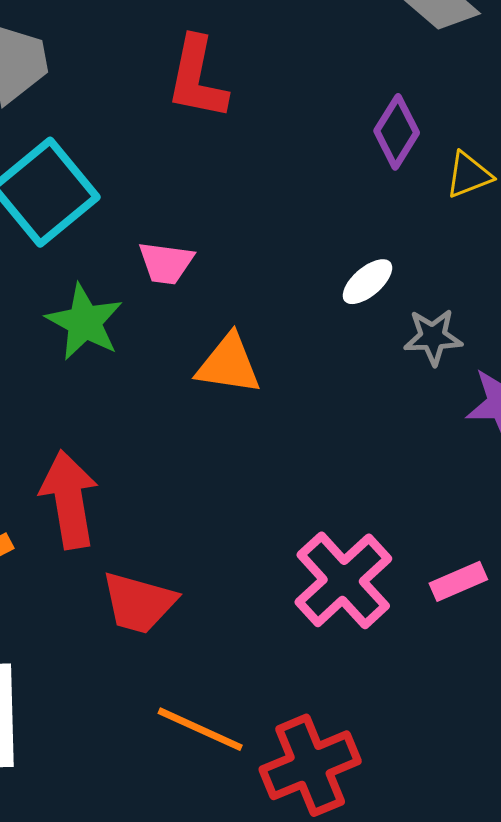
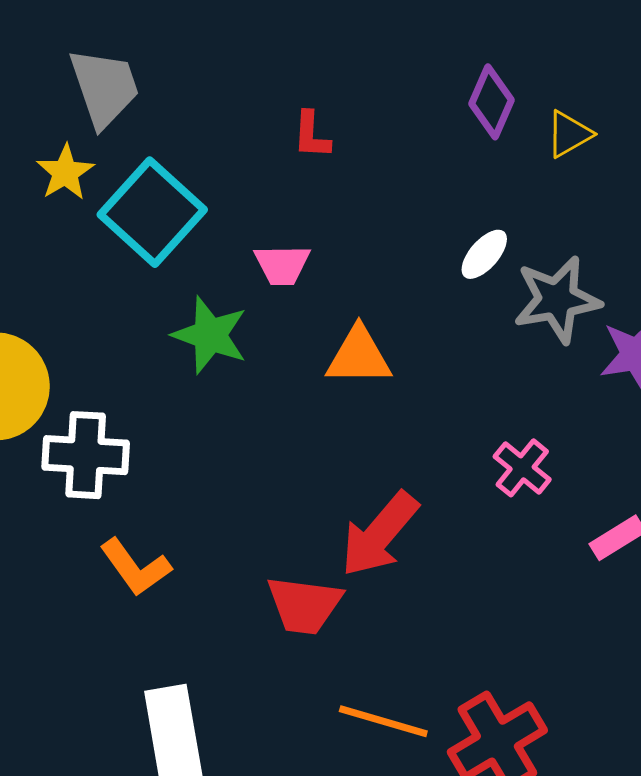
red L-shape: (197, 78) -> (311, 135), moved, size x0.6
gray star: (433, 337) -> (557, 300), size x1.5
red arrow: (69, 500) -> (379, 534), moved, turned -122
pink cross: (343, 580) -> (522, 468), moved, size x0.6

